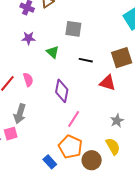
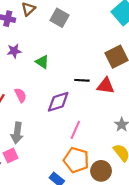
gray square: (73, 29) -> (60, 18), moved, turned 30
black line: (86, 60) -> (82, 80), moved
purple diamond: (62, 91) -> (58, 102), turned 70

